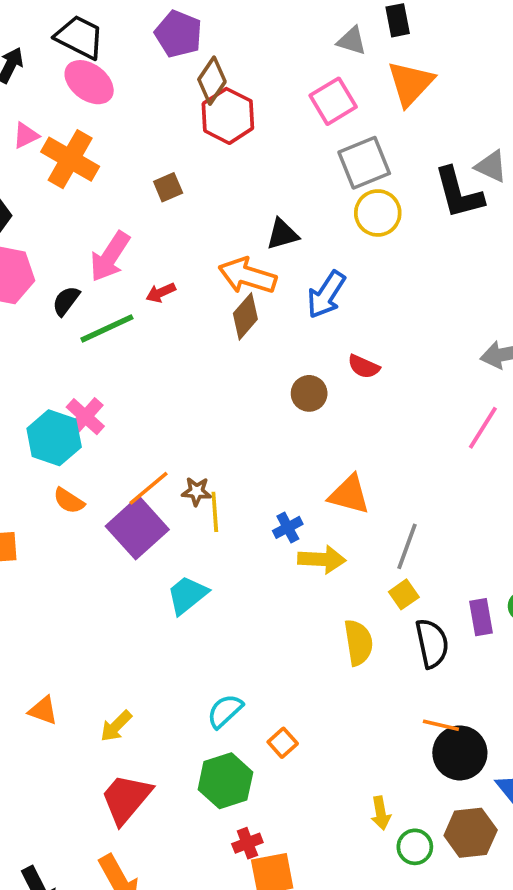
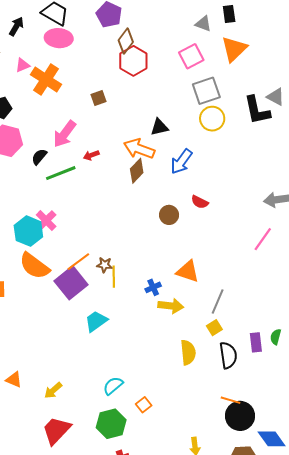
pink ellipse: (89, 82) -> (59, 38), turned -36
orange semicircle: (69, 501) -> (34, 266), size x1.8

